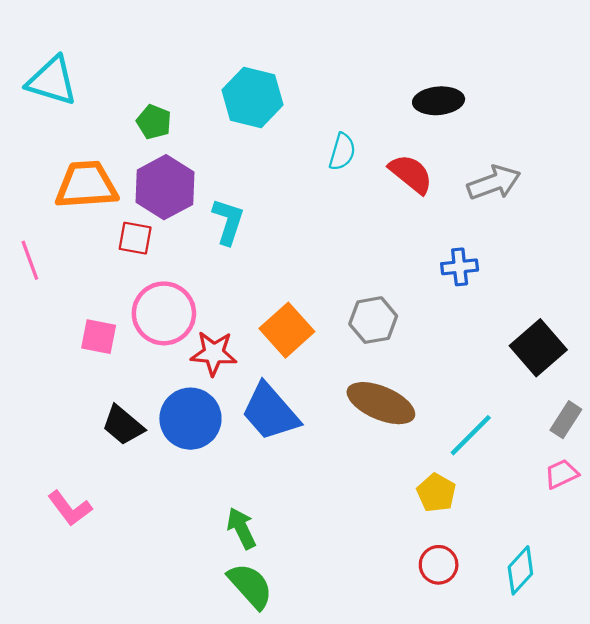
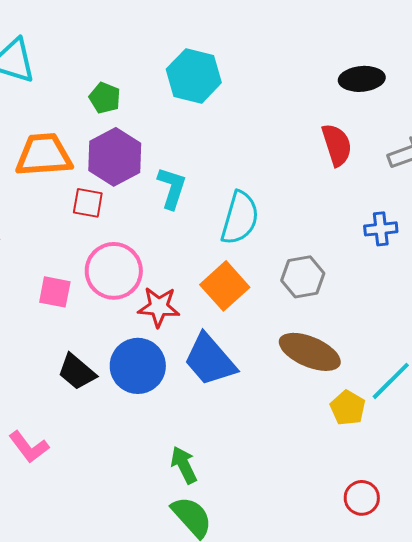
cyan semicircle: (342, 152) -> (240, 218), moved, size x1.6
red semicircle: (411, 174) -> (337, 145), turned 33
yellow pentagon: (436, 493) -> (348, 408), moved

